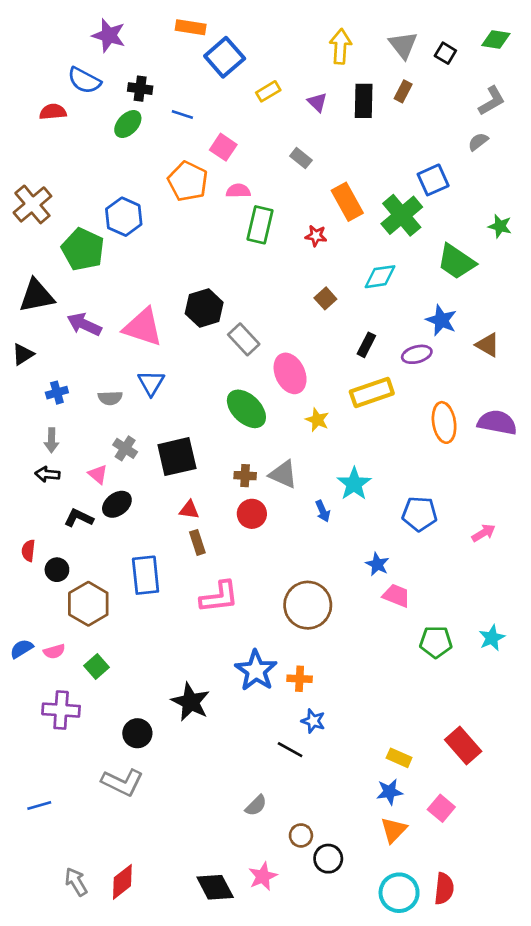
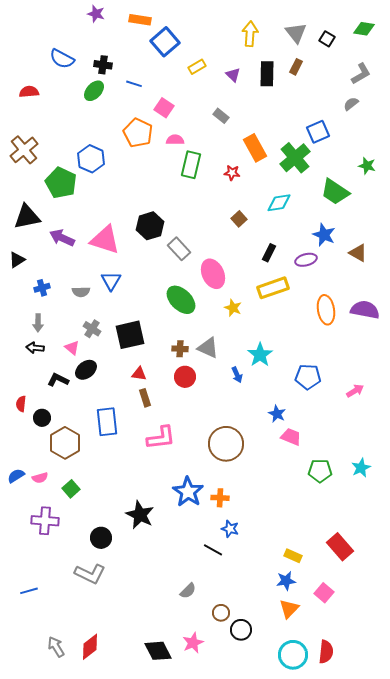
purple star: (109, 35) -> (96, 14), moved, size x0.7
red semicircle: (53, 112) -> (29, 92), moved

